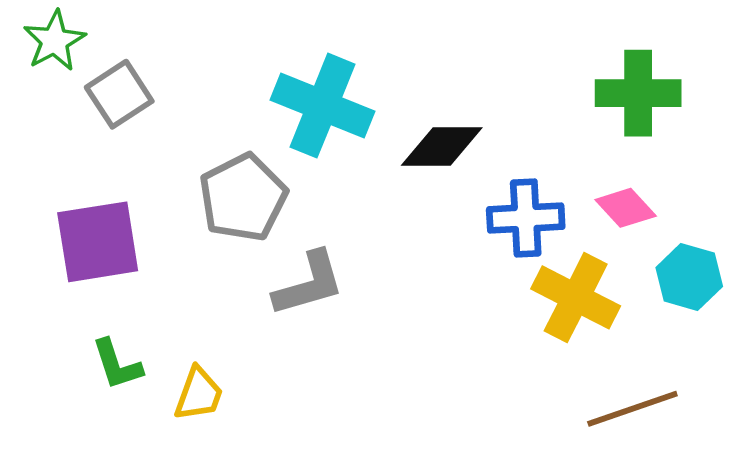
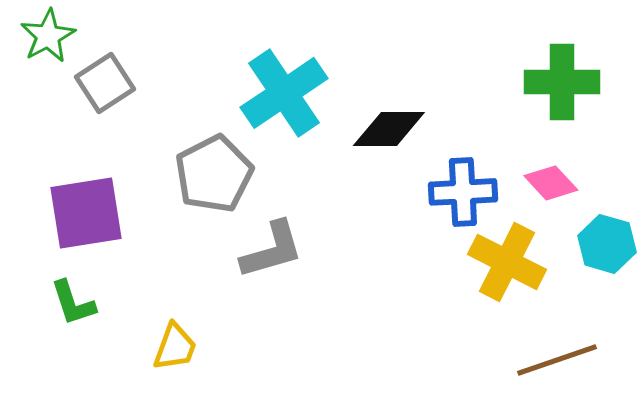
cyan cross: (322, 106) -> (284, 93), turned 34
green L-shape: (117, 364) -> (73, 303), moved

